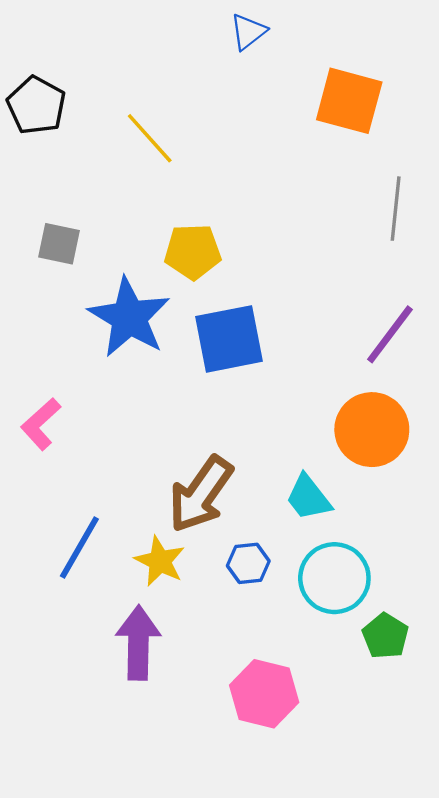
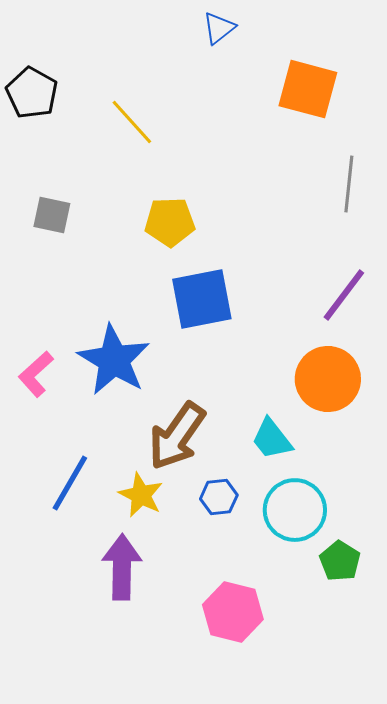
blue star: (129, 317) -> (114, 360), moved

